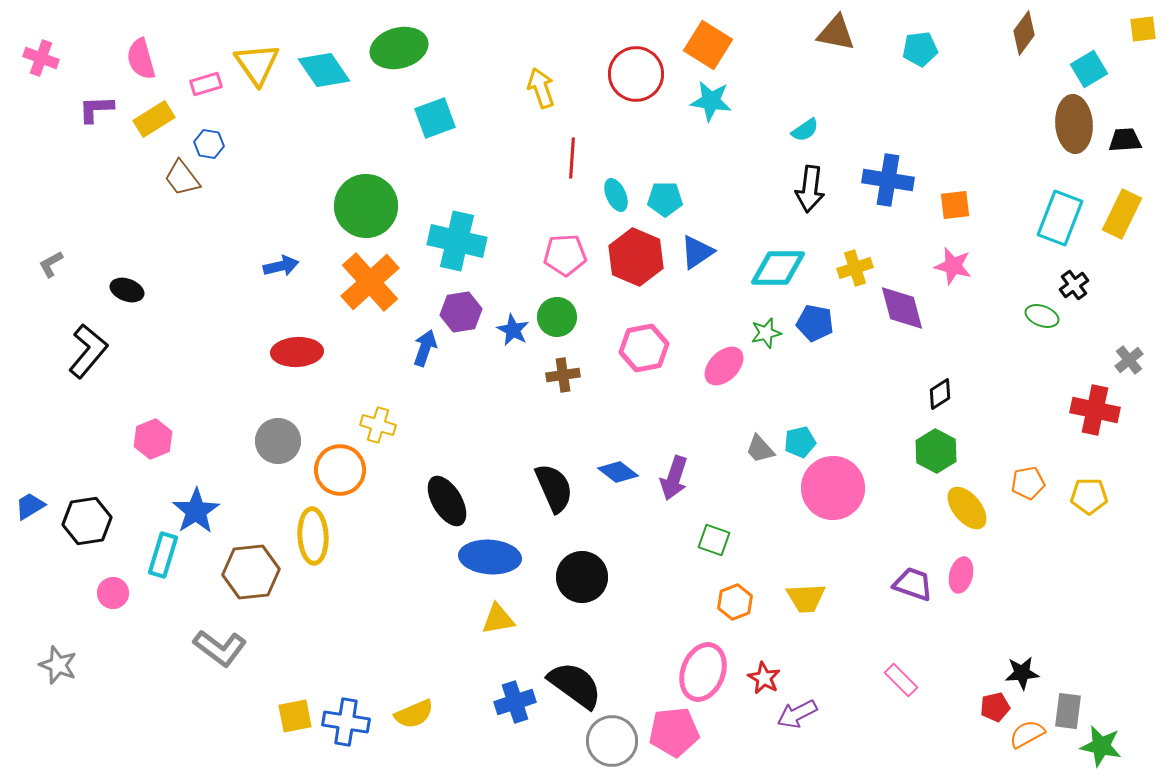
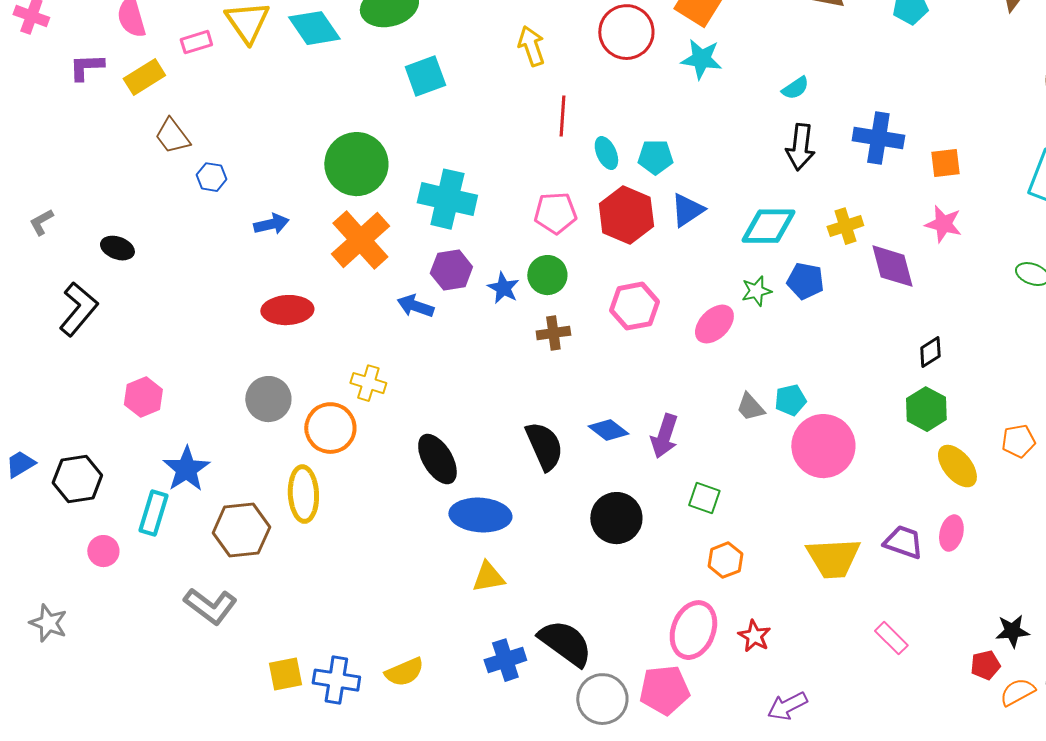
blue hexagon: (209, 144) -> (211, 177), moved
blue arrow: (425, 348) -> (415, 306), turned -90
black circle: (582, 577) -> (616, 518), moved
yellow trapezoid: (806, 598) -> (833, 558), moved, size x1.4
purple arrow: (797, 714) -> (787, 706), moved

